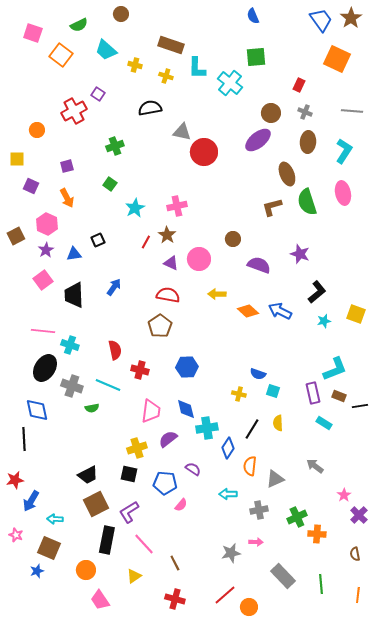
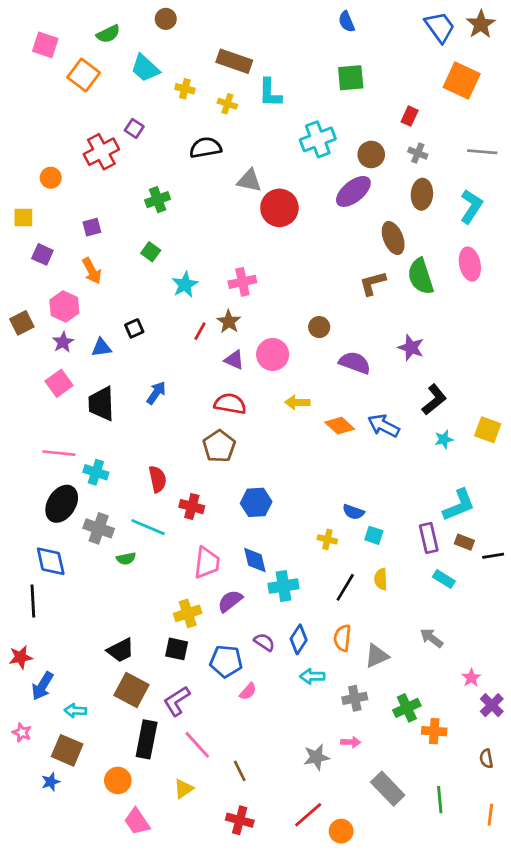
cyan cross: (230, 83) -> (318, 139), moved, turned 30
blue diamond: (228, 448) -> (299, 639), moved
brown square: (96, 504) -> (132, 690), turned -35

